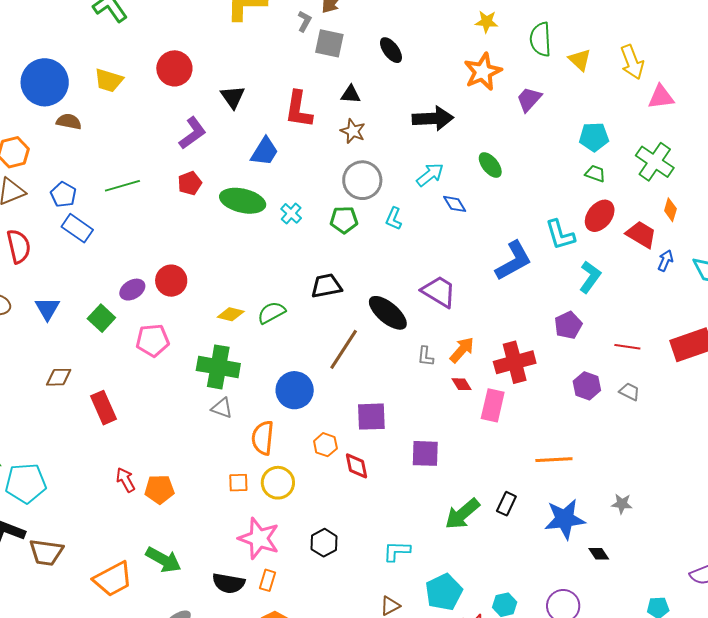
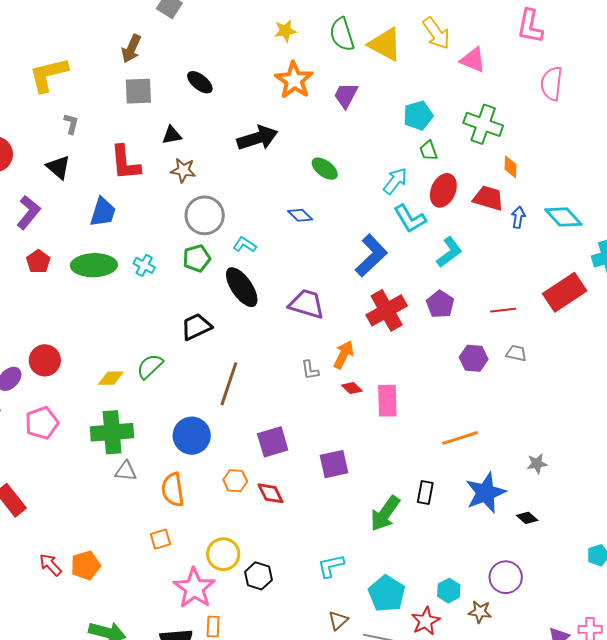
gray L-shape: (304, 21) -> (71, 124), moved
yellow triangle: (580, 60) -> (385, 44), size x1.5
pink triangle: (661, 97) -> (473, 60), turned 44
green trapezoid: (595, 174) -> (428, 151), turned -115
cyan arrow: (430, 175) -> (395, 181), moved
cyan L-shape: (394, 219) -> (245, 245), turned 115
cyan L-shape: (590, 277) -> (449, 252), turned 32
black ellipse: (388, 313) -> (242, 287), moved, turned 30
red cross: (515, 362) -> (387, 310), moved
yellow circle: (278, 483) -> (223, 554), moved
pink star: (259, 538) -> (194, 588), turned 30

